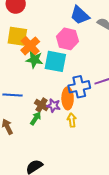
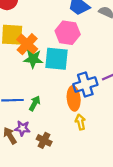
brown cross: (41, 105) -> (44, 140), moved
purple star: (54, 106) -> (22, 128), moved
green arrow: (36, 118) -> (35, 103), moved

